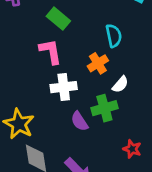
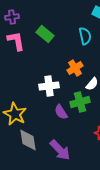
cyan semicircle: (114, 36) -> (85, 36), moved
pink L-shape: (50, 52) -> (16, 41), moved

